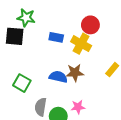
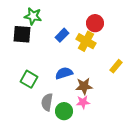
blue rectangle: (56, 37) -> (62, 35), turned -56
brown star: (75, 73) -> (84, 86), moved
blue semicircle: (58, 77) -> (64, 73), turned -30

